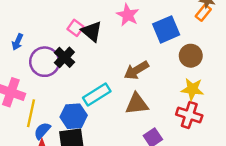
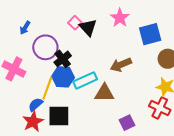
black cross: (64, 57) -> (63, 59), moved
brown triangle: (137, 104) -> (104, 93), moved
yellow line: (31, 113) -> (47, 88), moved
blue hexagon: (74, 116) -> (63, 77), moved

